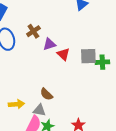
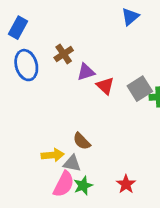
gray square: (88, 56) -> (140, 89), turned -30
yellow arrow: (16, 104) -> (53, 155), moved

